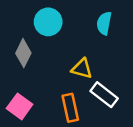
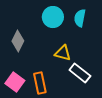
cyan circle: (48, 22) -> (53, 17), moved
orange rectangle: (70, 108) -> (40, 83), moved

